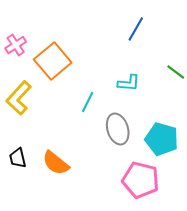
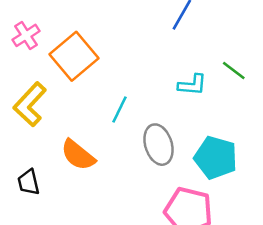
cyan L-shape: (129, 83) -> (192, 85), moved
orange semicircle: (56, 163) -> (78, 155), moved

